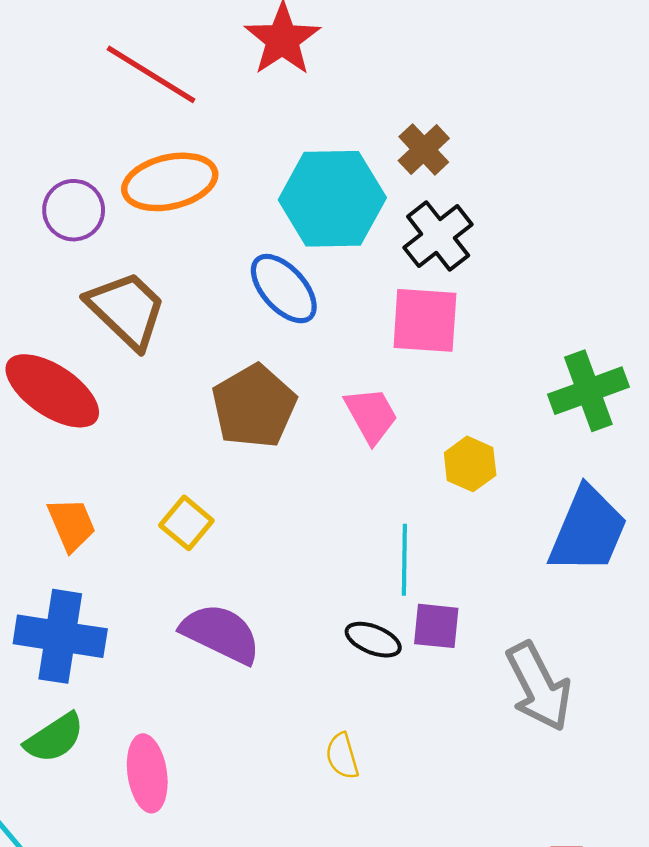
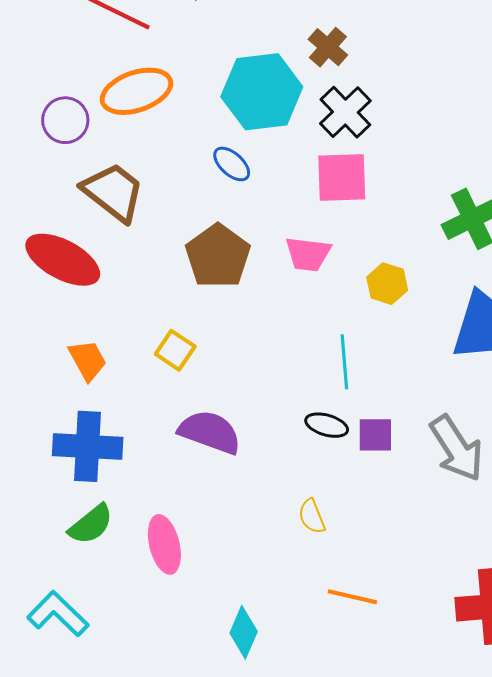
blue ellipse: (284, 289) -> (232, 164), size x0.7
pink trapezoid: (371, 415) -> (308, 254), turned 132
purple square: (436, 626) -> (375, 435), moved

